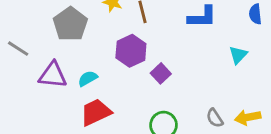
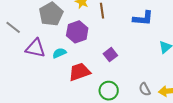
purple hexagon: (131, 51) -> (77, 32), moved
red trapezoid: (96, 112) -> (80, 72), moved

